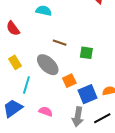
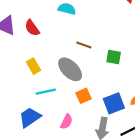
orange square: (69, 81) -> (84, 96), moved
cyan line: (26, 85) -> (46, 92), turned 60
pink semicircle: (46, 111) -> (67, 122), turned 96

